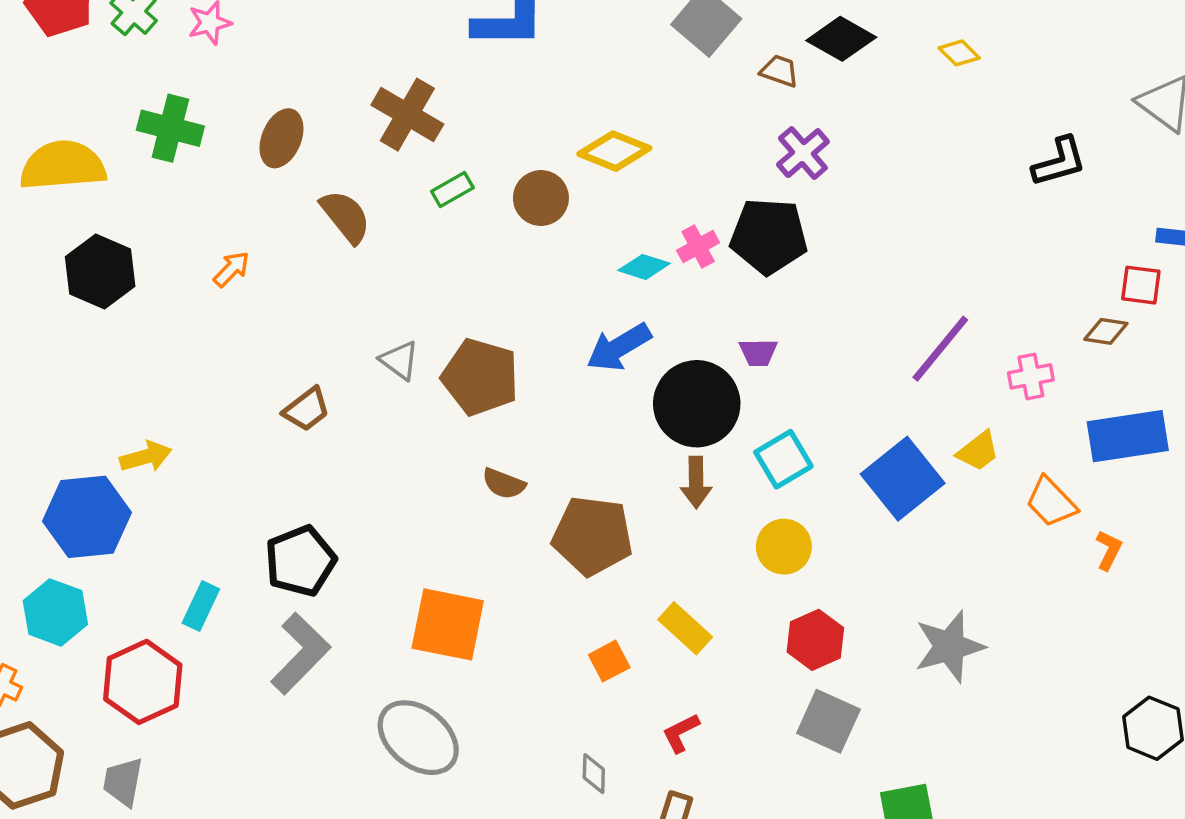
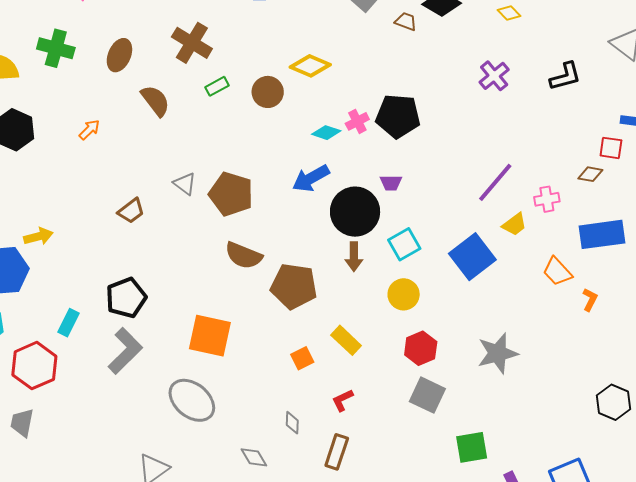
purple cross: (803, 153) -> (494, 76), moved
yellow trapezoid: (978, 451) -> (515, 224), moved
brown semicircle: (504, 484) -> (243, 255), size x1.5

